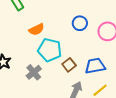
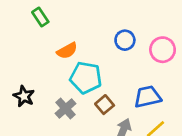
brown square: (69, 65) -> (105, 105), moved

